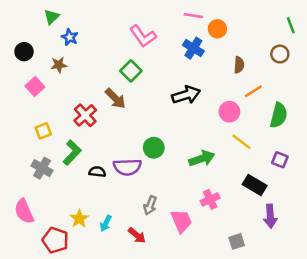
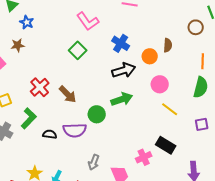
orange circle: (217, 29) -> (150, 56), moved
blue cross: (193, 48) -> (121, 43), moved
brown circle: (280, 54) -> (196, 27), moved
orange line: (253, 91) -> (203, 61), moved, turned -56
brown arrow: (115, 98) -> (68, 94), moved
green arrow: (202, 159) -> (122, 99), moved
purple square: (280, 160) -> (202, 124), turned -32
black rectangle: (255, 185) -> (166, 145), moved

